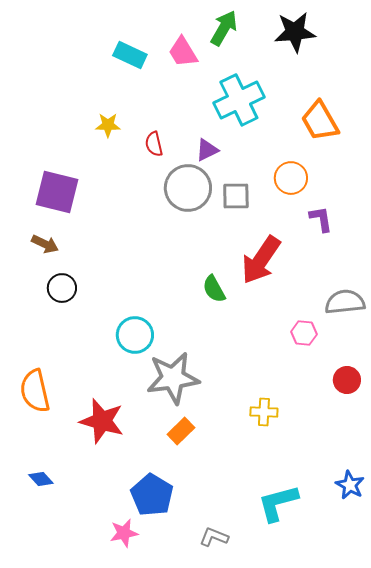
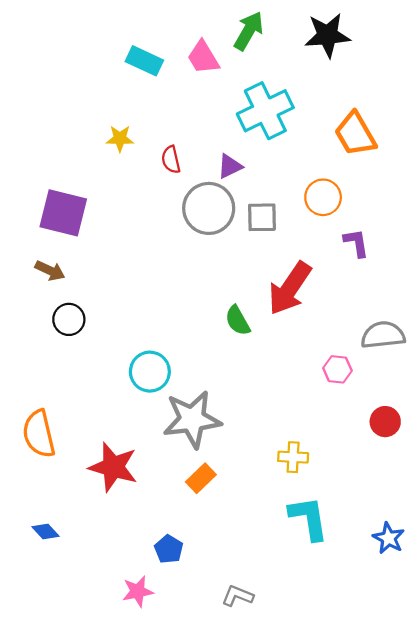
blue pentagon: (152, 495) -> (169, 549), size x0.6
cyan L-shape: (278, 503) -> (309, 518), moved, turned 96

